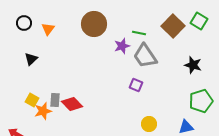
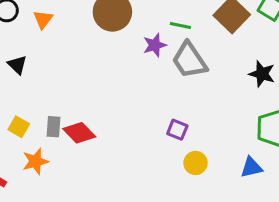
black triangle: (31, 59) -> (17, 65), turned -32
purple square: (136, 85) -> (177, 130), moved
orange star: (43, 111) -> (35, 161), moved

